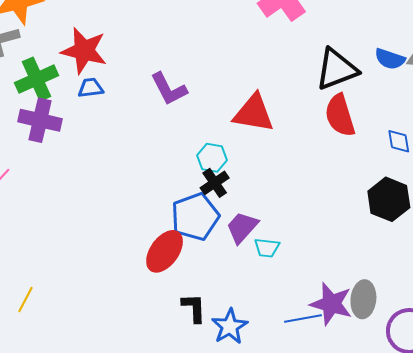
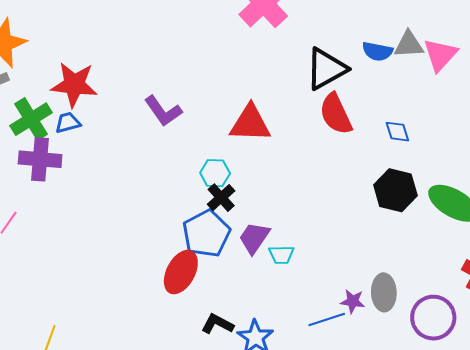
blue trapezoid: (91, 88) -> (68, 123), moved
purple star: (331, 304) -> (353, 301), size x0.6
black L-shape: (194, 308) -> (217, 324), turned -52

